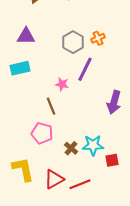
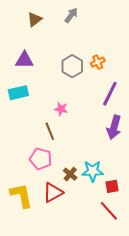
purple line: (85, 69) -> (110, 94), moved
red triangle: (54, 179) -> (53, 192), moved
red line: (80, 184) -> (109, 211), moved, turned 70

